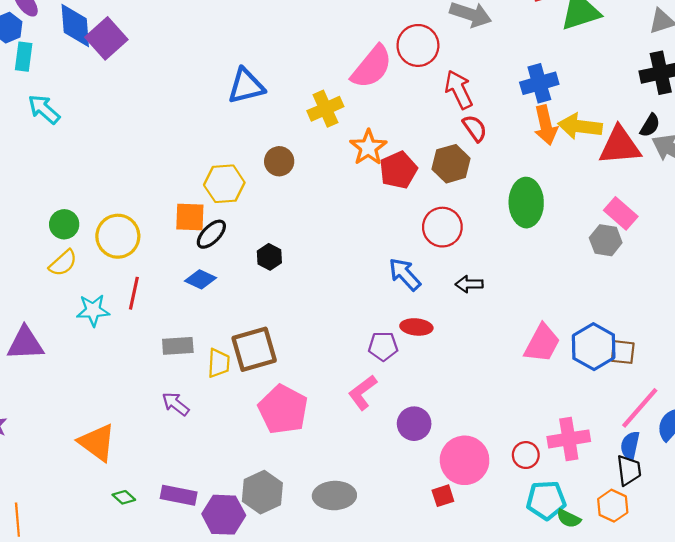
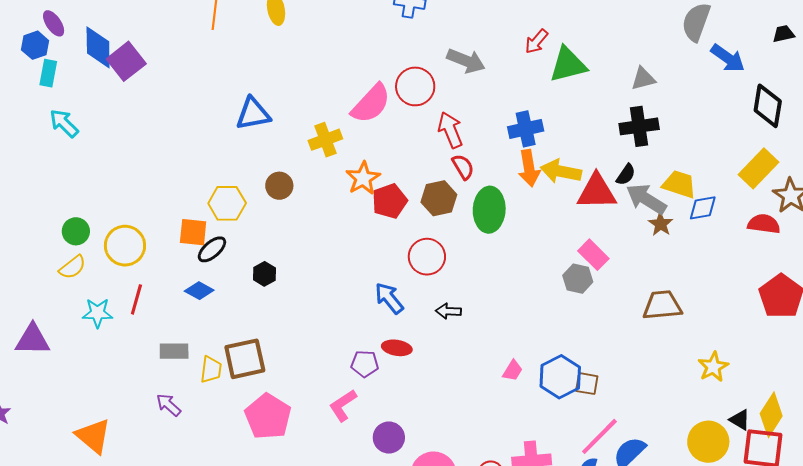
green ellipse: (526, 203) -> (489, 210), moved
pink trapezoid: (542, 343) -> (513, 371), size x0.6

